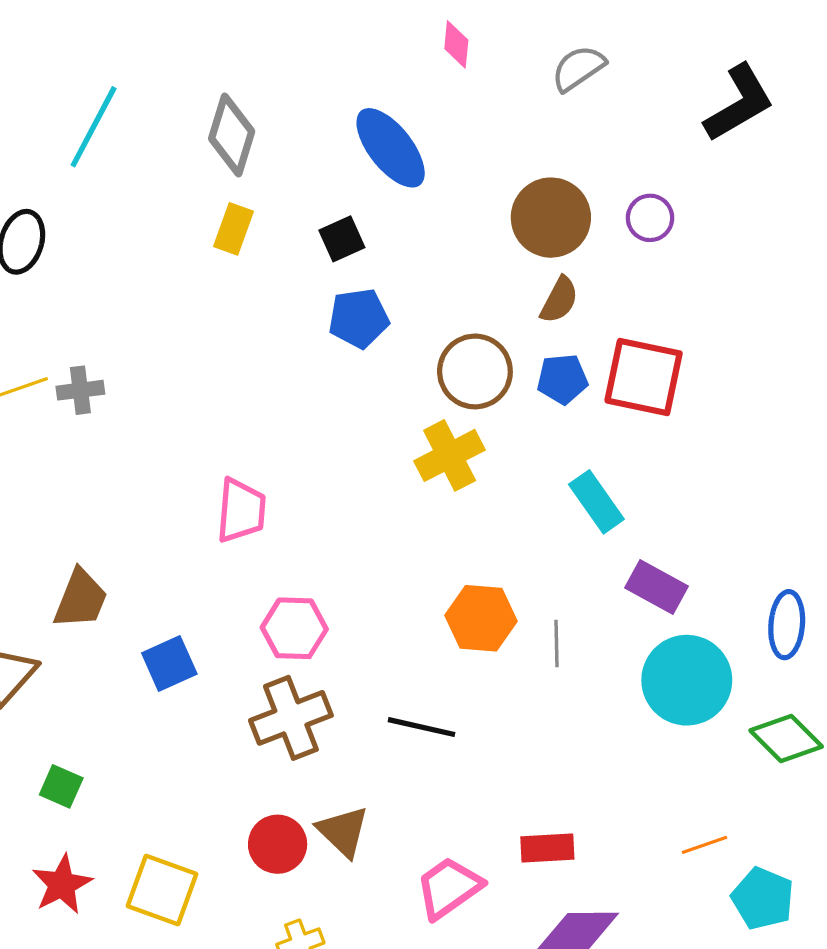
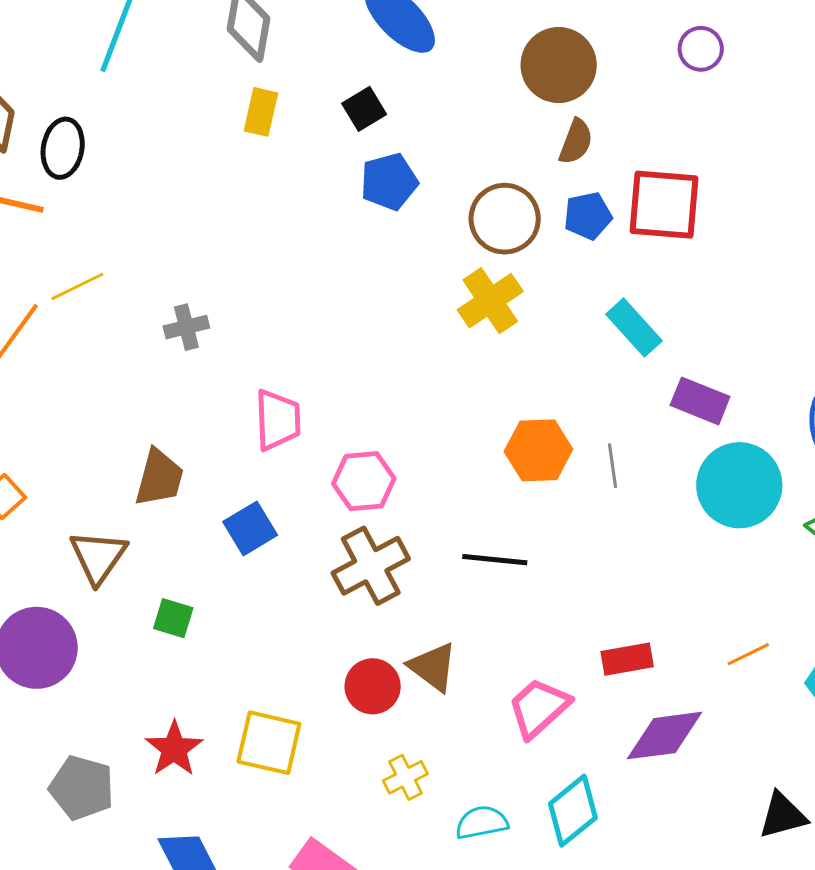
purple circle: (650, 218) -> (701, 49), moved
gray cross: (80, 390) -> (186, 327), moved
pink trapezoid: (241, 511) -> (278, 420), moved
green square: (61, 786) -> (173, 618), moved
orange line: (705, 845) -> (748, 654), moved

